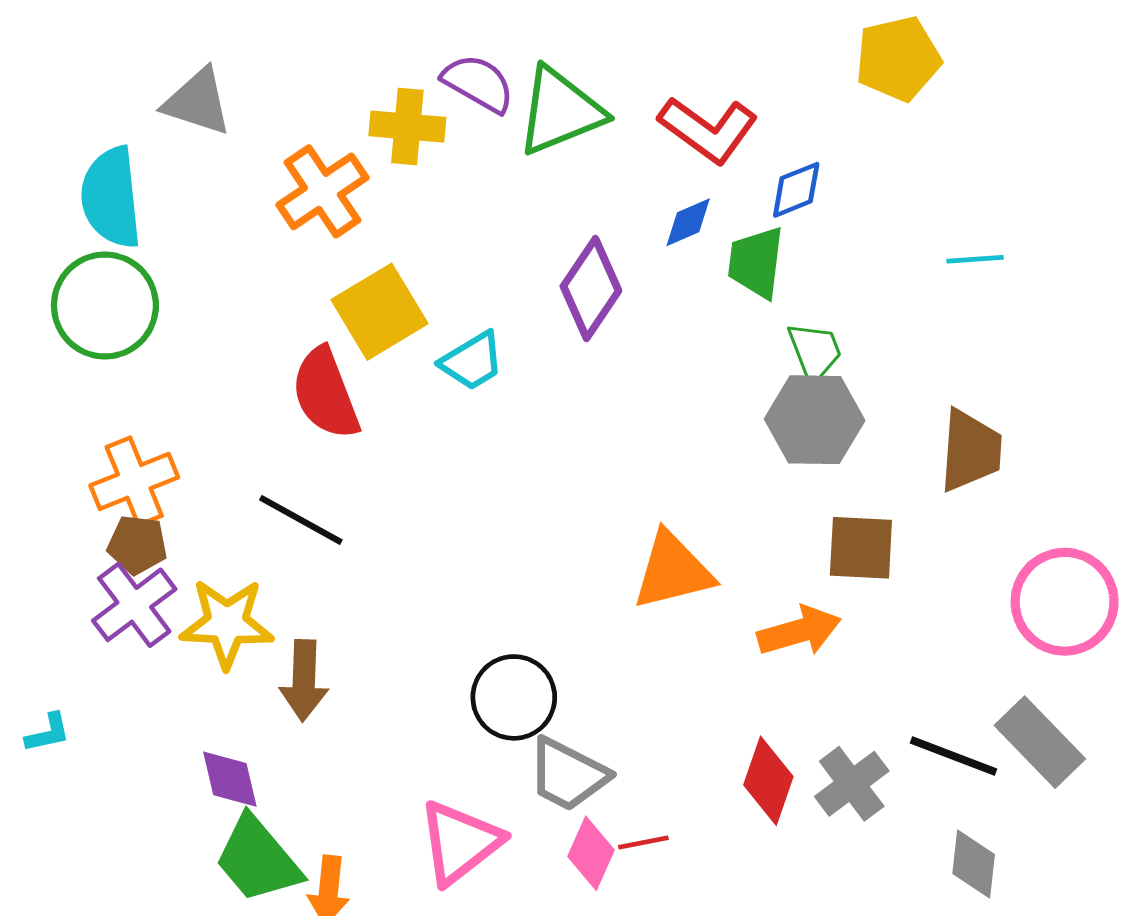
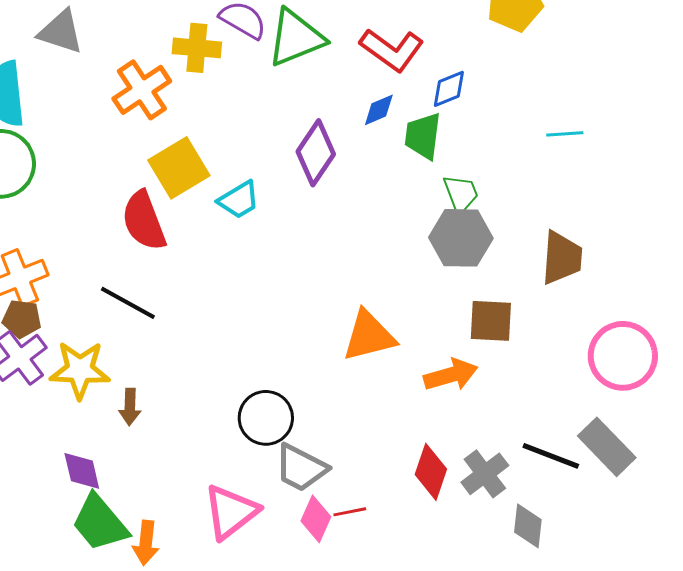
brown arrow: (304, 680) -> (130, 407), size x0.7
gray diamond: (974, 864) -> (528, 526), moved

